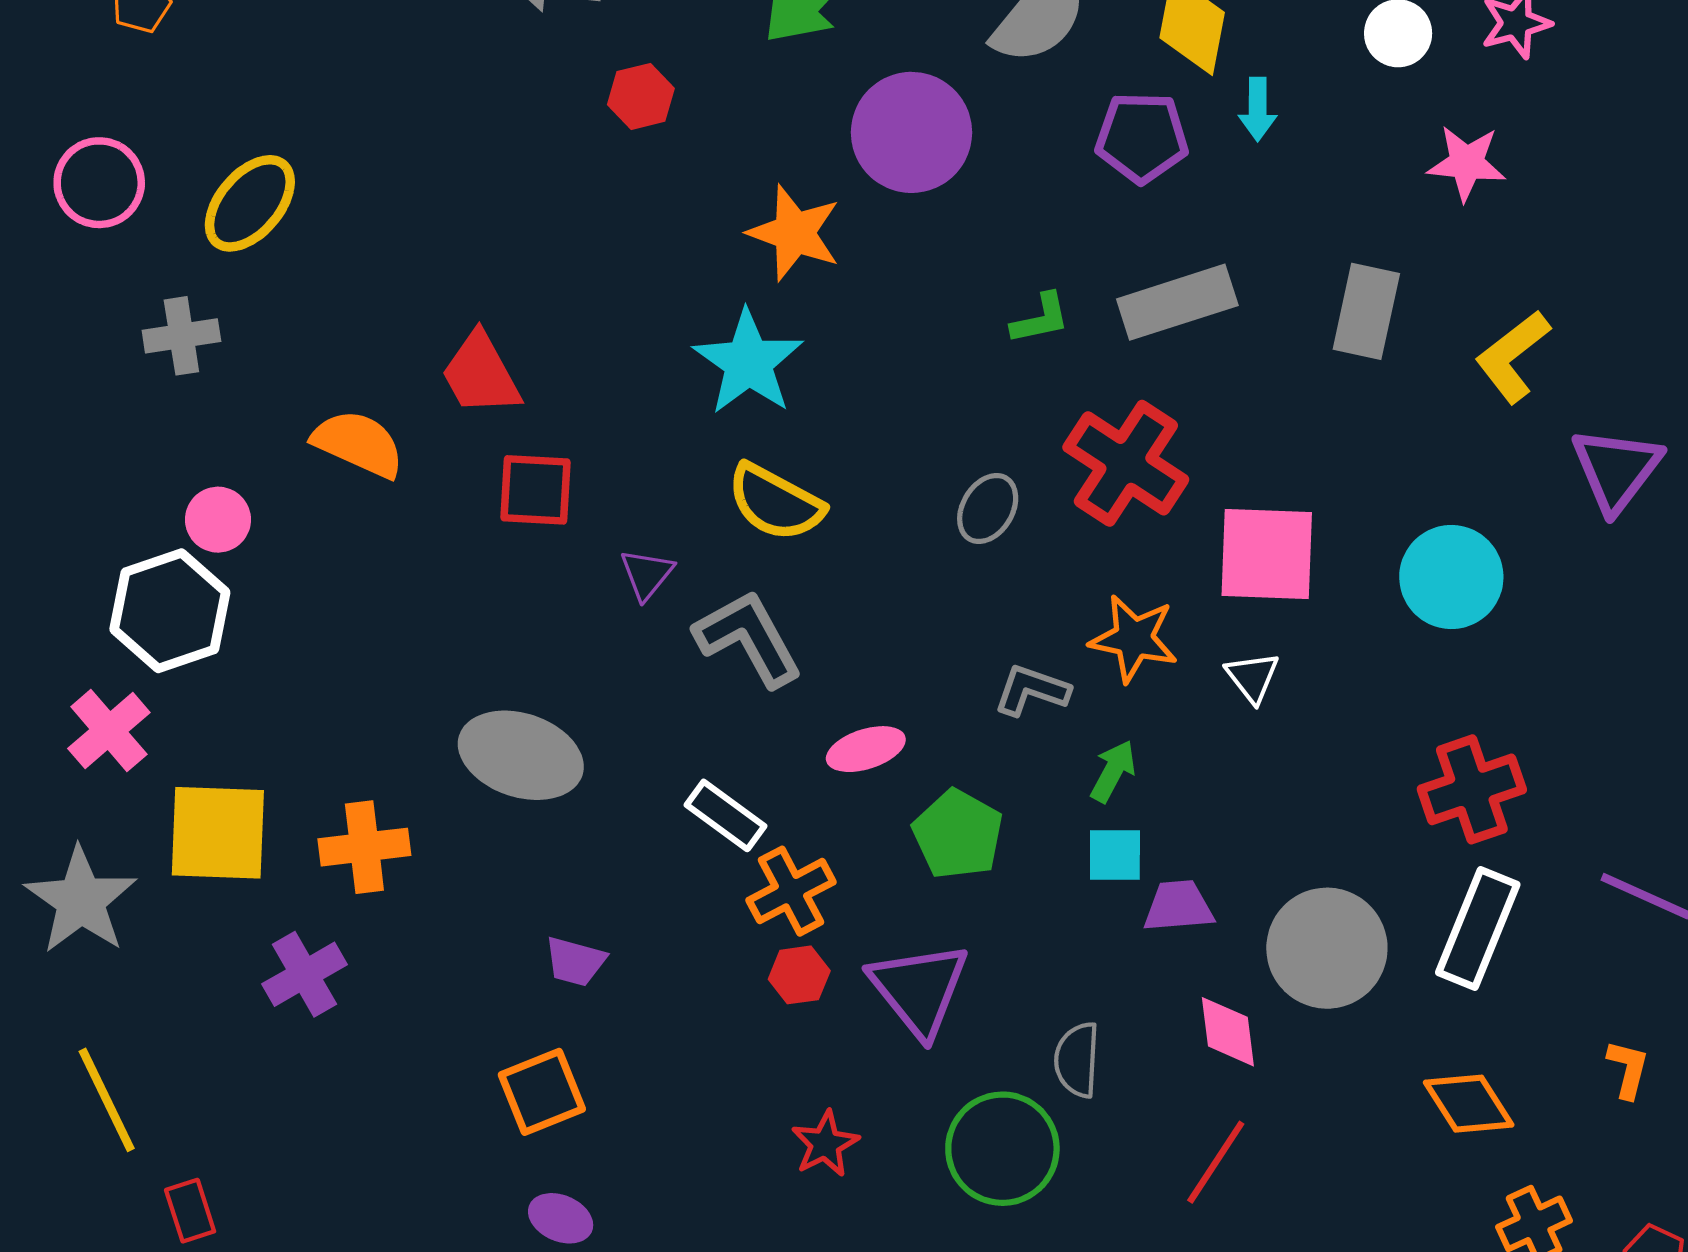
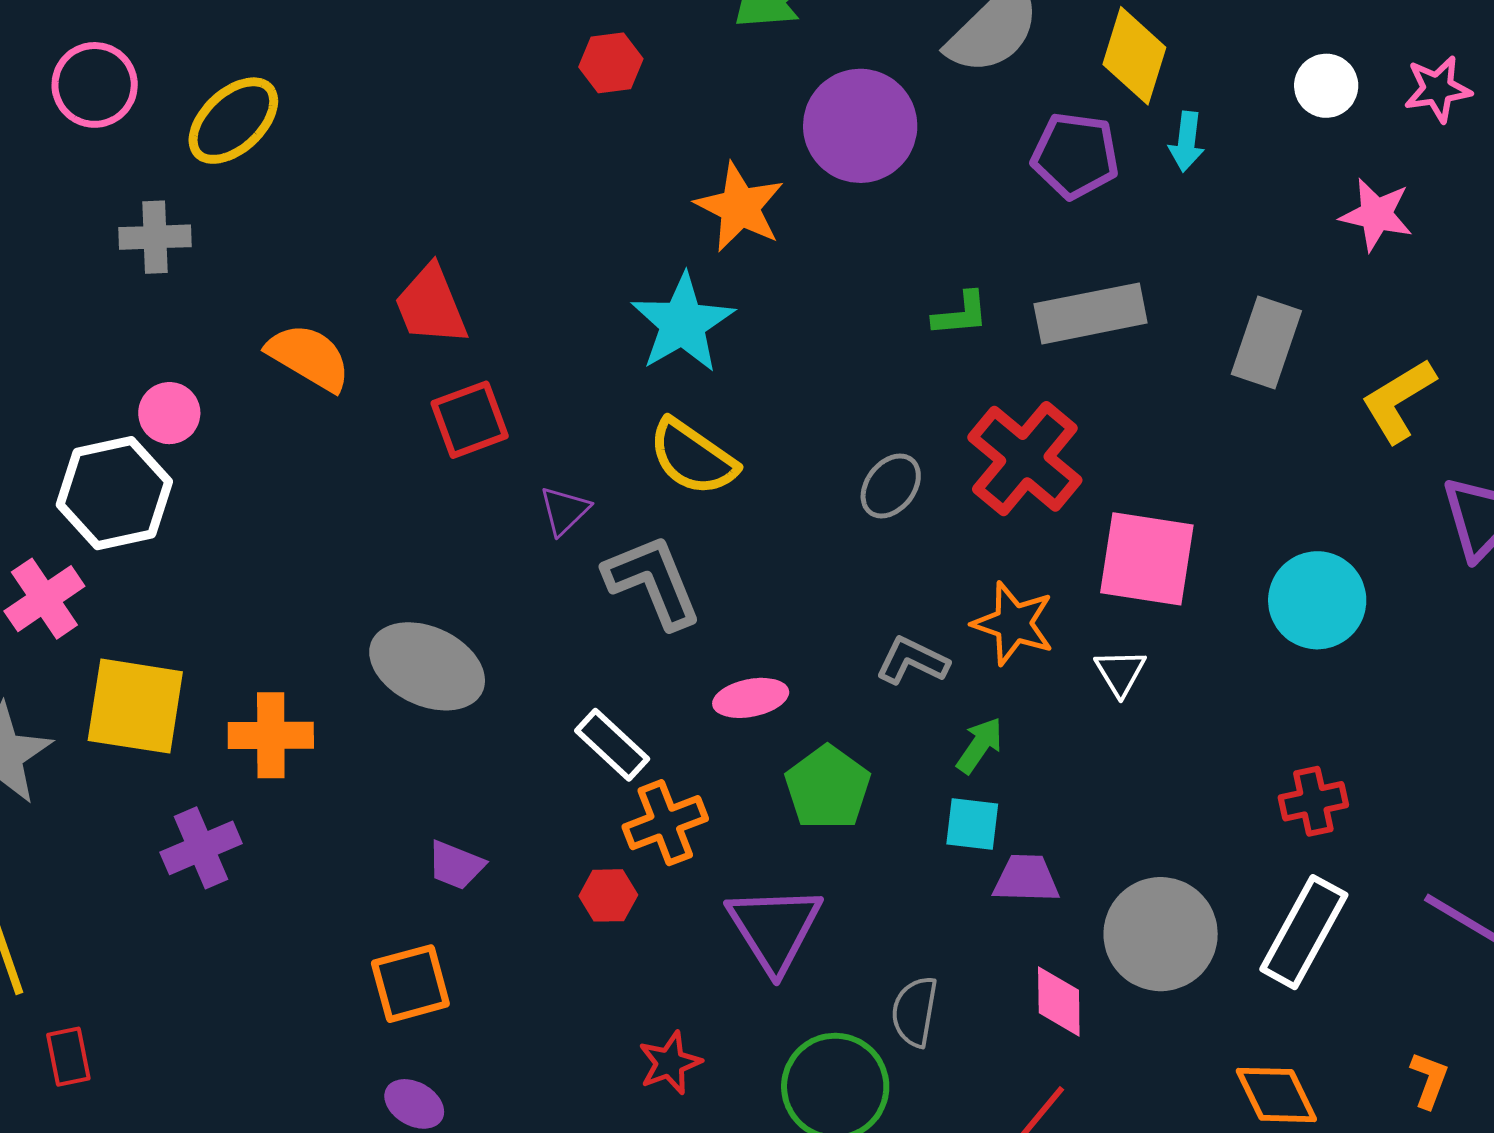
red square: (535, 490) -> (470, 420), turned -30
red cross: (1472, 789) -> (1313, 801), size x0.7
red hexagon: (799, 975) -> (608, 895), moved

